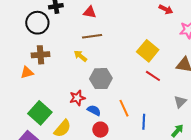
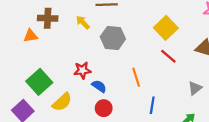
yellow arrow: (80, 56) -> (83, 22), moved
gray hexagon: (101, 79) -> (113, 38), moved
orange line: (124, 108) -> (136, 77), moved

